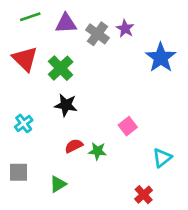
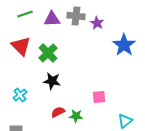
gray cross: (97, 34) -> (76, 16), moved, turned -30
pink square: (128, 126) -> (99, 97), turned 32

